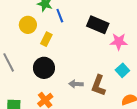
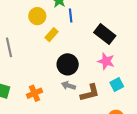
pink star: (119, 42) -> (106, 61), moved
black circle: (44, 68) -> (68, 64), moved
brown L-shape: (98, 85) -> (90, 93), turned -140

